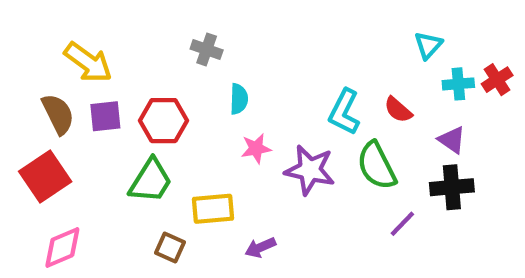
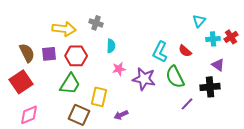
yellow arrow: (88, 62) -> (64, 29), moved, turned -30
purple triangle: (452, 140) -> (218, 65), moved
yellow rectangle: (213, 209) -> (99, 97), turned -72
brown square: (170, 247) -> (79, 115), size x1.5

